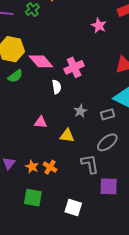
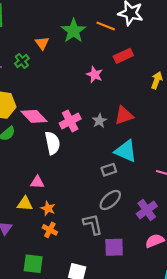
white semicircle: (57, 87) -> (52, 143), size x1.5
gray star: (80, 111) -> (99, 121), moved
yellow triangle: (67, 136) -> (25, 204), moved
orange star: (32, 167) -> (48, 208), moved

